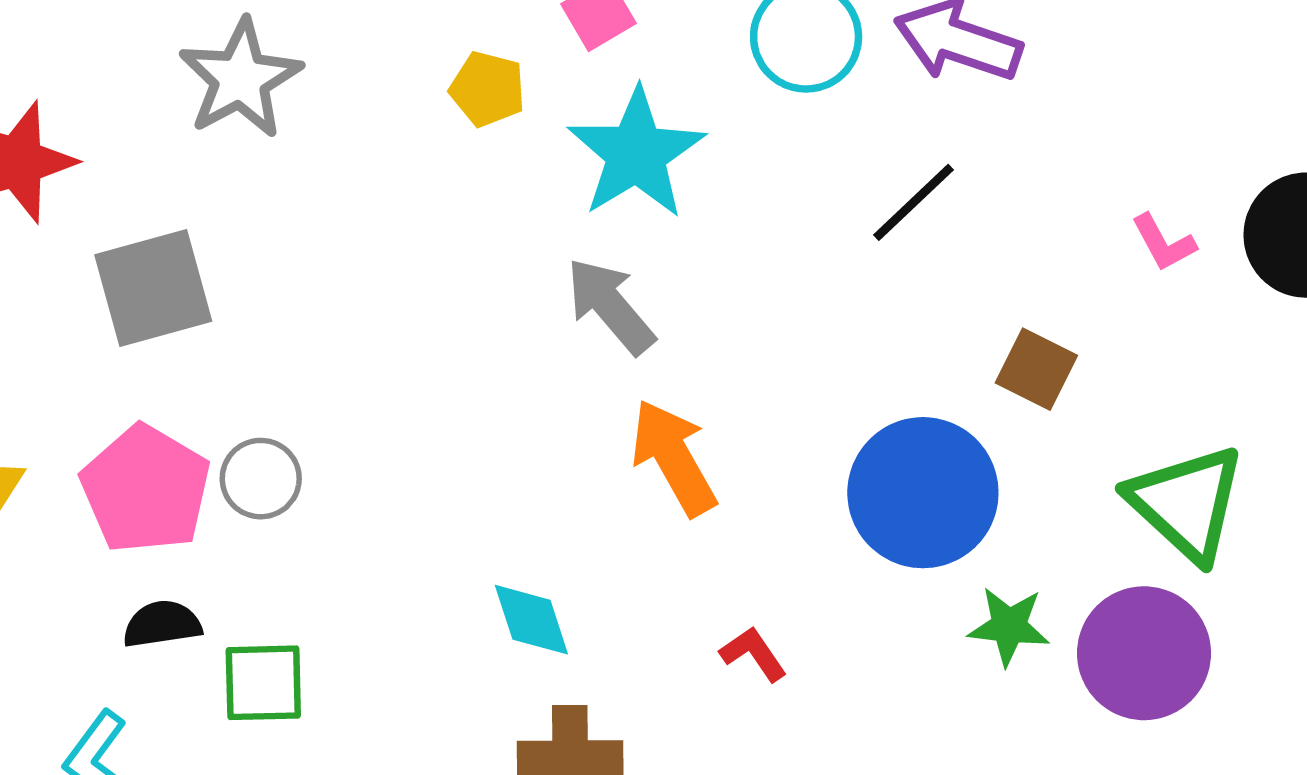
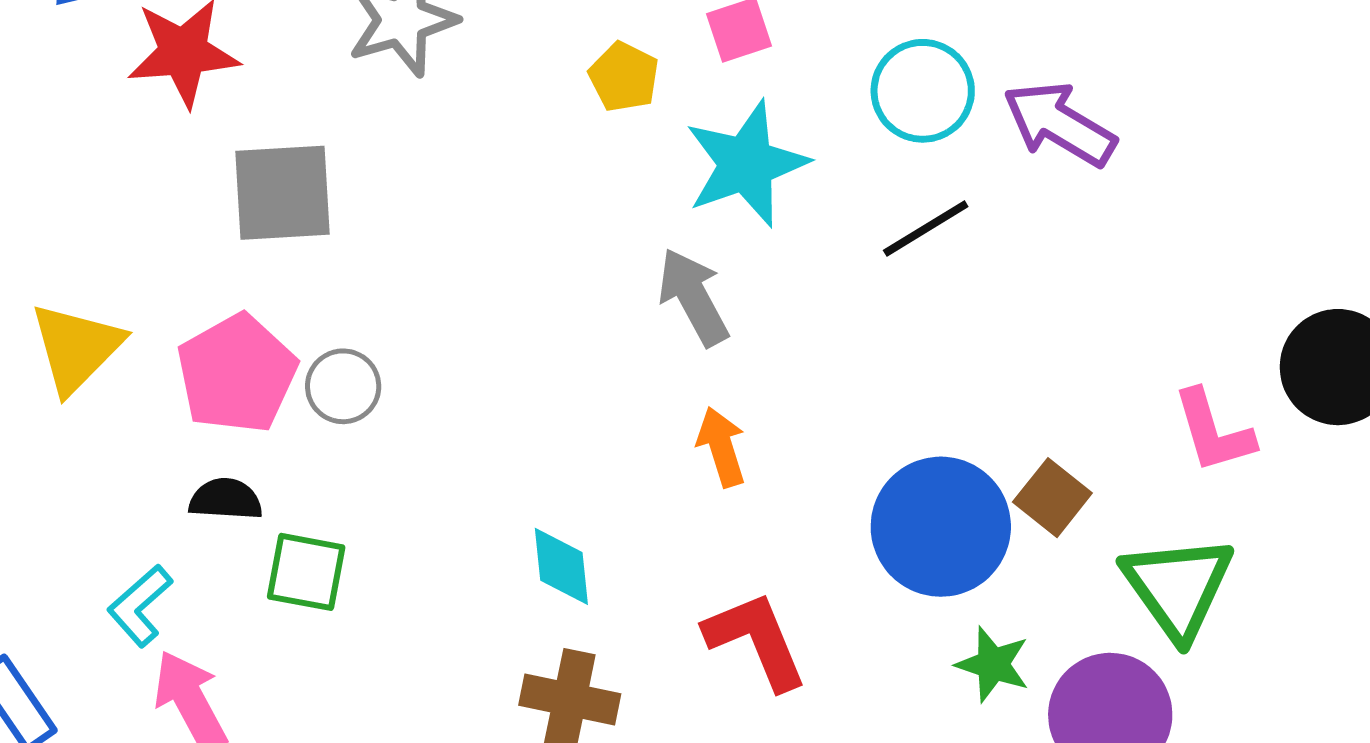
black line: (914, 202) -> (926, 229), moved
pink L-shape: (1164, 243) -> (1213, 431), moved, size x1.5
brown square: (1036, 369) -> (1052, 498), moved
orange arrow: (674, 458) -> (721, 447), size x0.7
red L-shape: (753, 654) -> (756, 640), size x1.8

